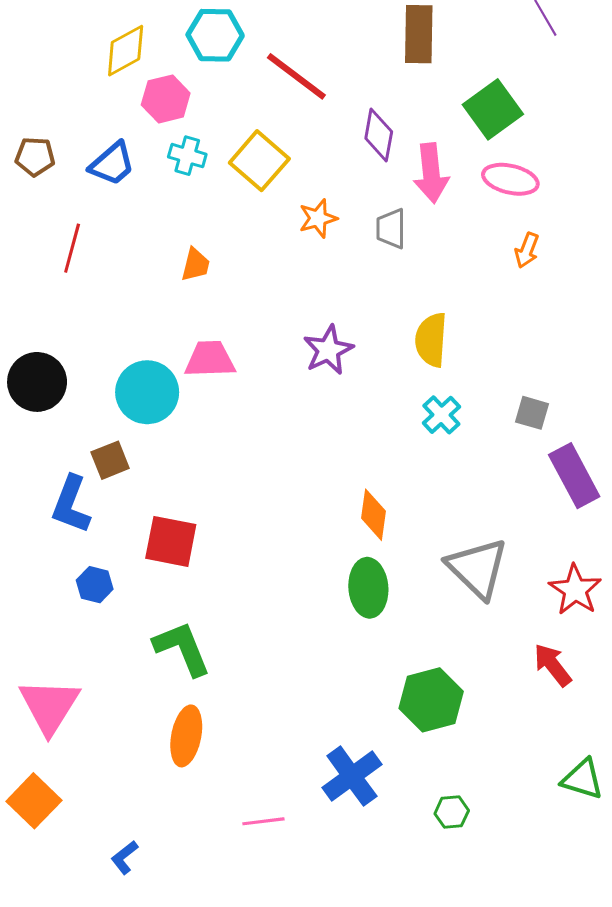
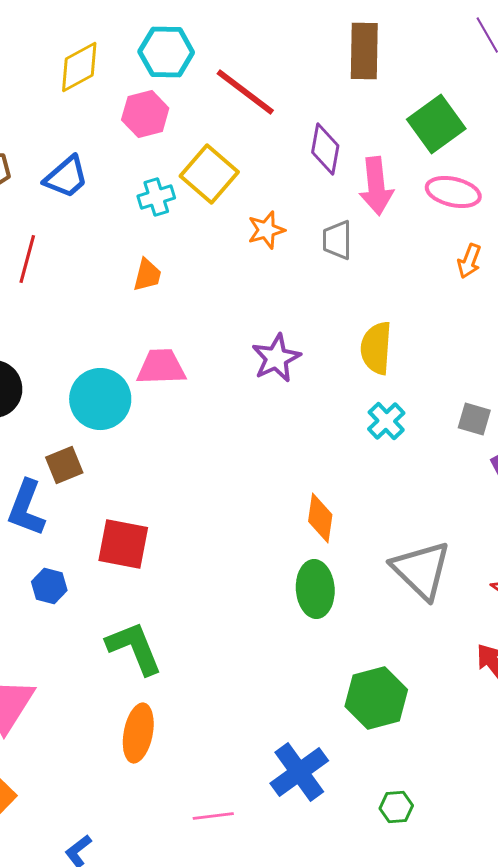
pink hexagon: (166, 99) -> (145, 114), moved
cyan cross: (187, 156) -> (156, 197), moved, turned -33

